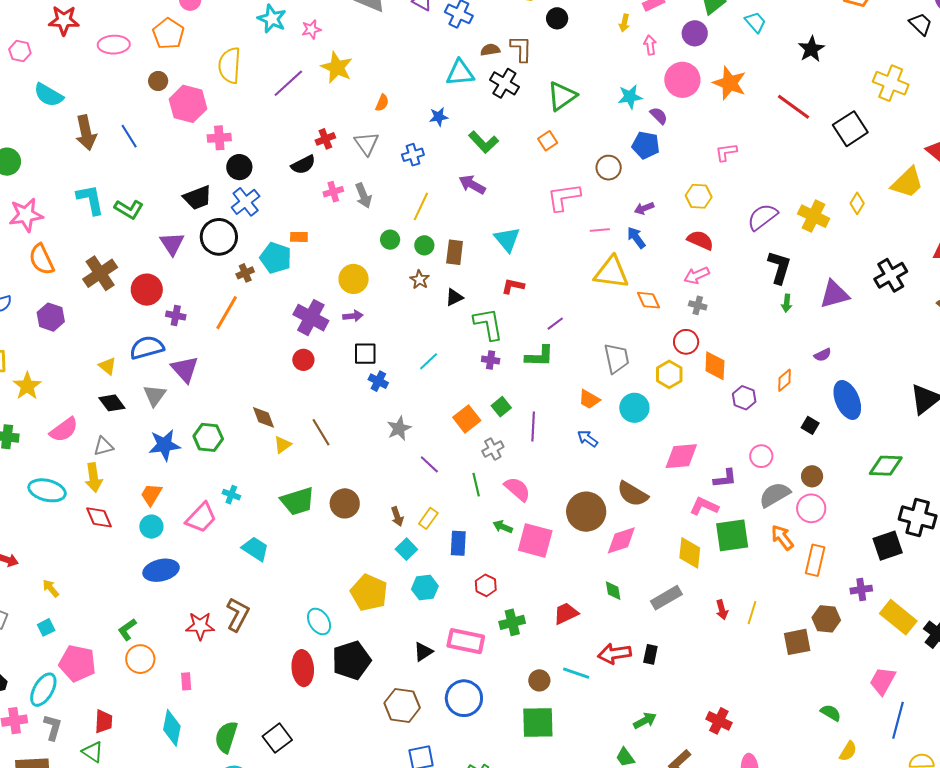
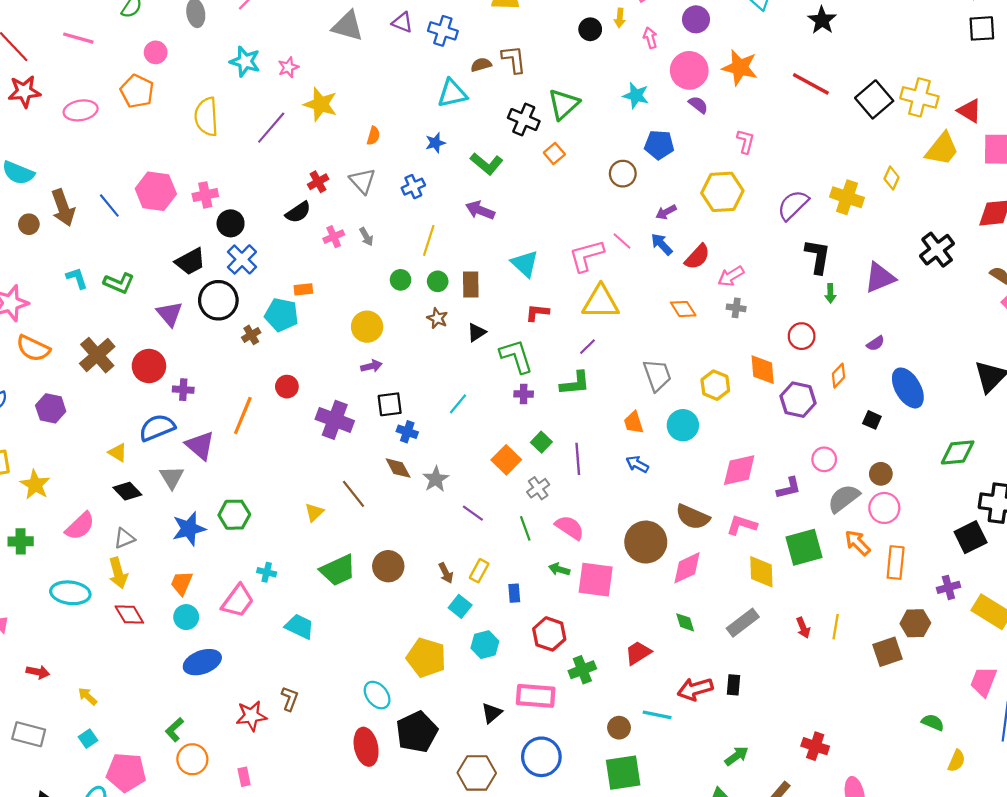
black circle: (557, 18) -> (590, 29), moved
brown circle: (158, 81) -> (29, 224), moved
black cross: (504, 83) -> (524, 119), moved
yellow cross: (891, 83) -> (919, 97), moved
cyan star: (630, 97) -> (636, 95), turned 30
pink hexagon: (188, 104) -> (156, 191), moved
purple semicircle: (659, 116) -> (698, 105), moved
pink L-shape: (726, 152) -> (745, 141), turned 120
gray arrow: (363, 196) -> (366, 237), size x0.7
yellow hexagon: (699, 196) -> (722, 192), size x1.5
pink L-shape: (564, 197) -> (586, 256), moved
cyan L-shape: (90, 200) -> (77, 278), size x0.7
pink line: (600, 230) -> (622, 241), turned 54
red semicircle: (700, 240) -> (697, 257), moved, turned 116
orange semicircle: (42, 259) -> (33, 348), turned -32
yellow triangle: (611, 273) -> (601, 302), moved
orange line: (227, 313) -> (243, 416), moved
purple cross: (311, 318) -> (335, 420), moved
red circle: (686, 342) -> (802, 336), moved
red circle: (303, 360) -> (287, 387), moved
purple hexagon: (744, 398) -> (798, 400), size x1.4
orange trapezoid: (589, 399) -> (634, 423), turned 50
brown diamond: (264, 417) -> (398, 468), moved
pink L-shape: (704, 506) -> (742, 525), moved
blue rectangle: (458, 543) -> (514, 593), size x0.7
red hexagon: (486, 585) -> (549, 634), size x1.4
brown L-shape: (238, 614) -> (290, 699), size x0.7

